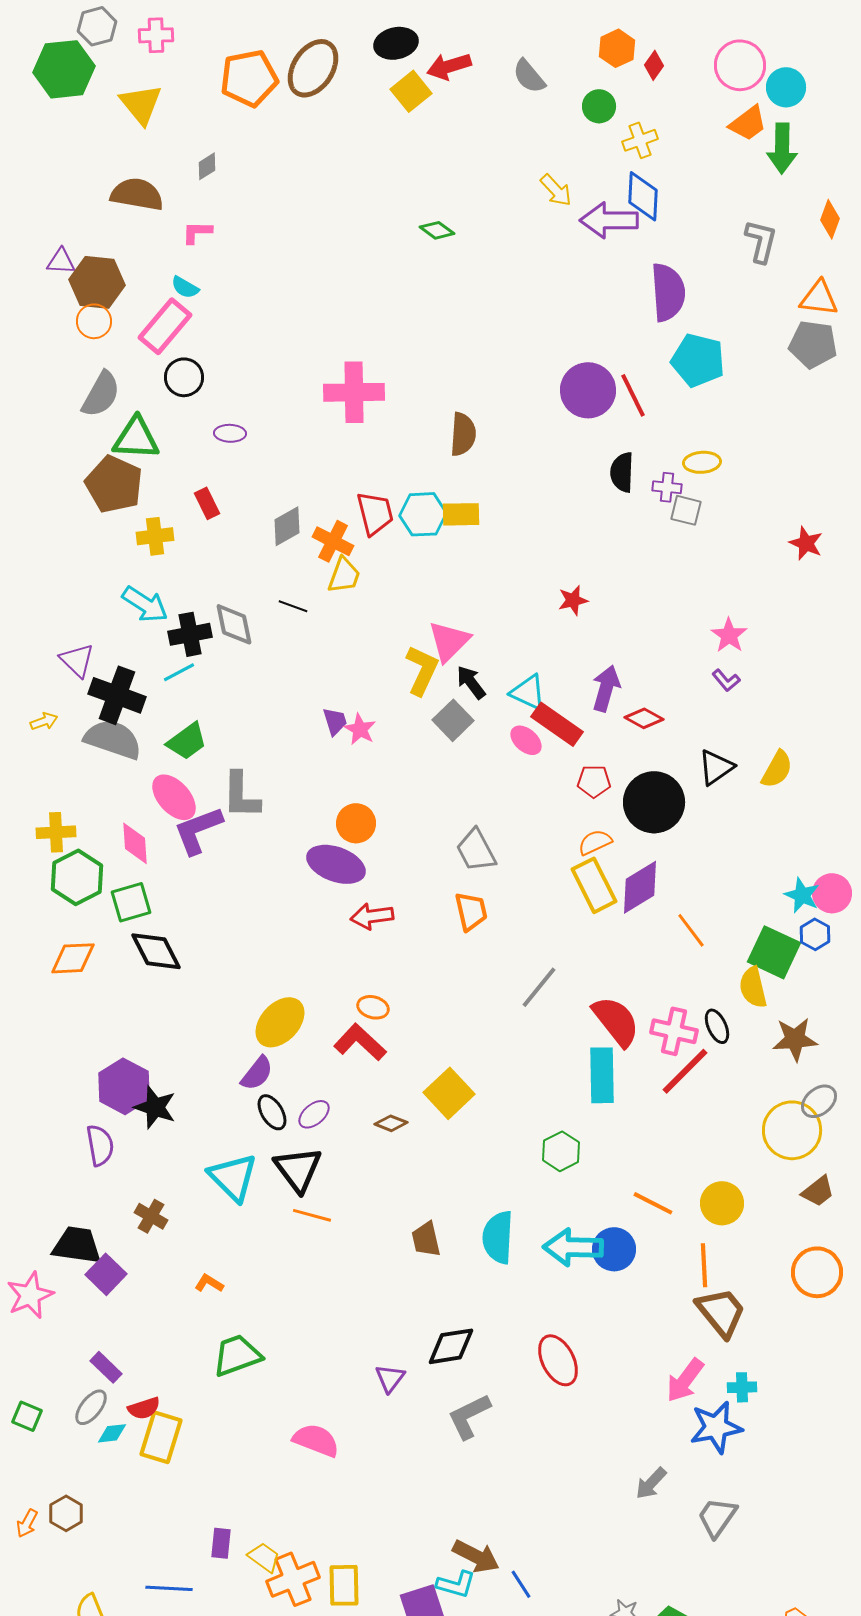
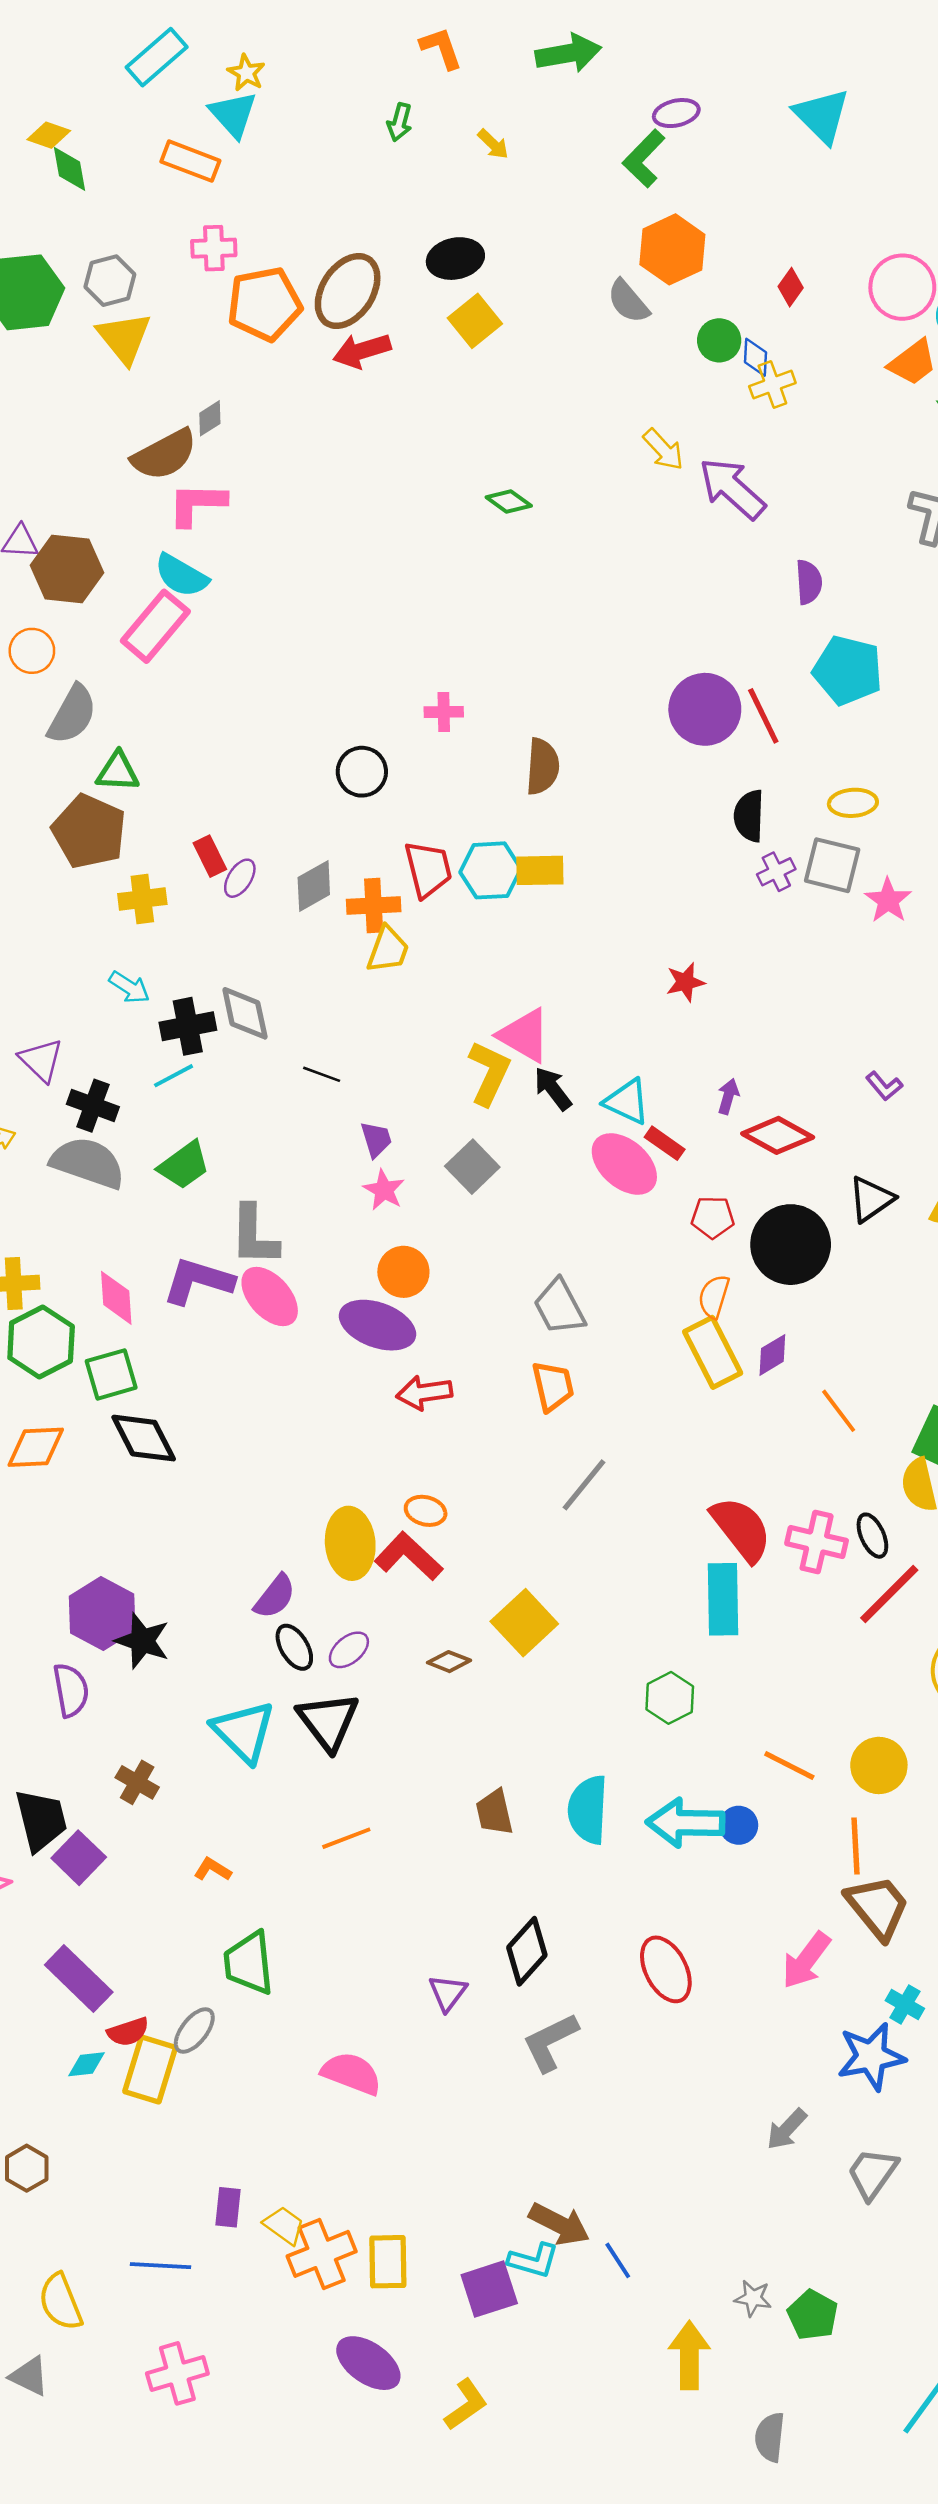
gray hexagon: (97, 26) -> (110, 281), moved
pink cross: (156, 35) -> (214, 248), moved
orange hexagon: (617, 48) -> (672, 249), moved, size x1.4
red arrow: (449, 66) -> (362, 351), moved
brown semicircle: (137, 194) -> (164, 455), moved, turned 142
blue diamond: (643, 196) -> (756, 357), moved, size x0.6
purple arrow: (609, 220) -> (732, 488), turned 42
pink L-shape: (197, 232) -> (197, 504), size x1.5
cyan semicircle: (185, 287) -> (181, 576), size x1.5
purple semicircle: (668, 292) -> (809, 582), size x0.6
orange circle: (94, 321) -> (32, 651), moved
black circle: (184, 377) -> (362, 772), moved
pink cross: (354, 392) -> (444, 712), moved, size x0.5
purple ellipse: (230, 433) -> (240, 878), moved, turned -60
green triangle: (136, 438) -> (118, 772), size x0.7
purple cross: (667, 487) -> (776, 872), moved, turned -32
gray square: (686, 510) -> (832, 865), size x1.4
orange cross: (333, 541) -> (374, 905), turned -30
cyan arrow: (145, 604) -> (129, 987), size x0.7
black line: (293, 606) -> (322, 1074), moved
pink star: (729, 635) -> (888, 900), moved
pink triangle: (449, 641) -> (524, 1035), turned -45
purple arrow: (606, 688) -> (728, 1096), size x0.6
black cross: (117, 695) -> (93, 1106), size x0.7
red diamond: (644, 718) -> (778, 1135), size x1.4
gray square: (453, 720) -> (472, 1167), moved
red rectangle: (557, 724) -> (665, 1143), size x0.6
pink star: (360, 729) -> (384, 1190), moved
pink ellipse: (526, 740) -> (624, 1164), size x1.6
pink ellipse: (174, 797) -> (270, 1297), moved
purple L-shape: (198, 830) -> (198, 1281), turned 38
orange semicircle: (595, 842) -> (714, 1297), turned -48
purple diamond: (640, 887) -> (772, 1355), size x0.6
gray line: (539, 987) -> (584, 1485), moved
yellow ellipse: (280, 1022) -> (350, 1543), moved, turned -48
red line: (685, 1071) -> (889, 1594), moved
orange line: (312, 1215) -> (346, 1838), moved, turned -36
black trapezoid: (77, 1245) -> (41, 1820), turned 68
blue circle: (614, 1249) -> (739, 1825), size x0.7
black diamond: (451, 1346) -> (527, 1951), turned -39
green trapezoid: (237, 1355) -> (249, 1963), turned -76
purple rectangle: (106, 1367) -> (79, 1979), size x1.6
pink arrow: (685, 1380) -> (806, 1960), moved
cyan cross: (742, 1387) -> (905, 2005), turned 32
gray ellipse: (91, 1407) -> (194, 2030), moved

